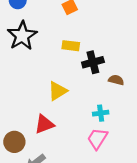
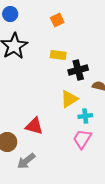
yellow triangle: (58, 91) -> (69, 99), moved
red triangle: (44, 124) -> (34, 126), turned 36

